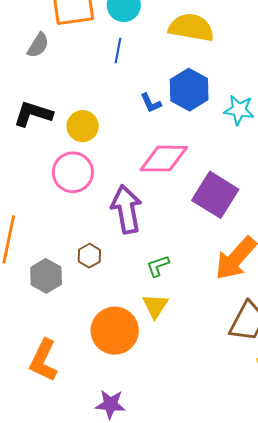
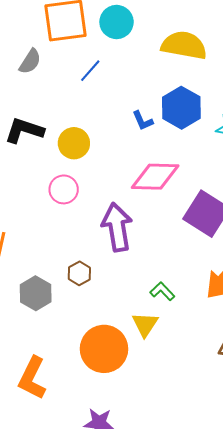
blue line: (118, 51) -> (90, 71), moved, turned 30
pink circle: (73, 172) -> (64, 189), size x0.7
green L-shape: (158, 266) -> (162, 291), moved, turned 65

